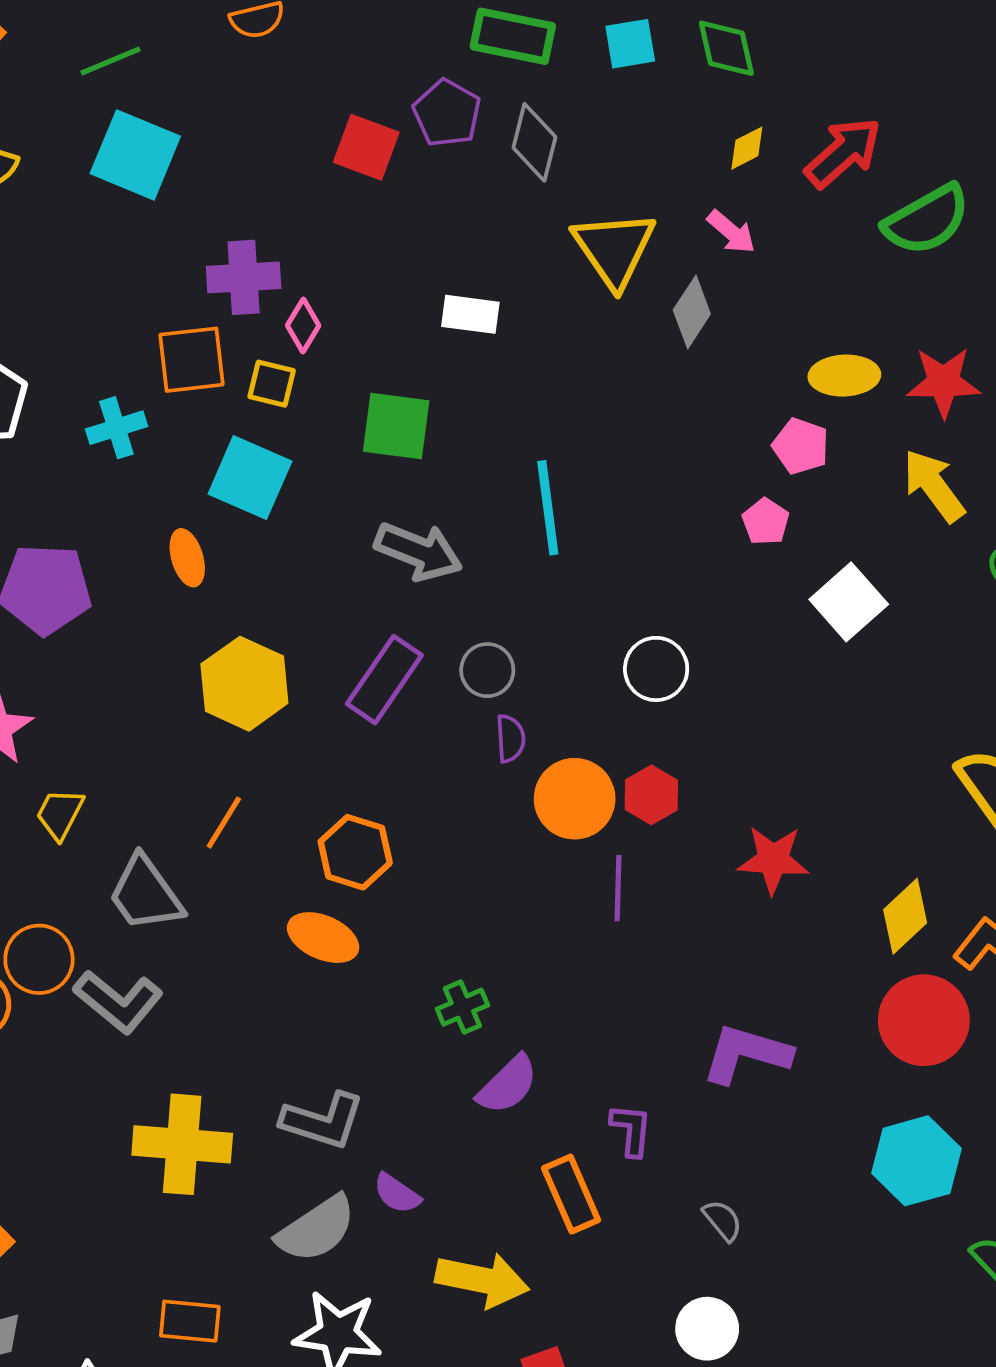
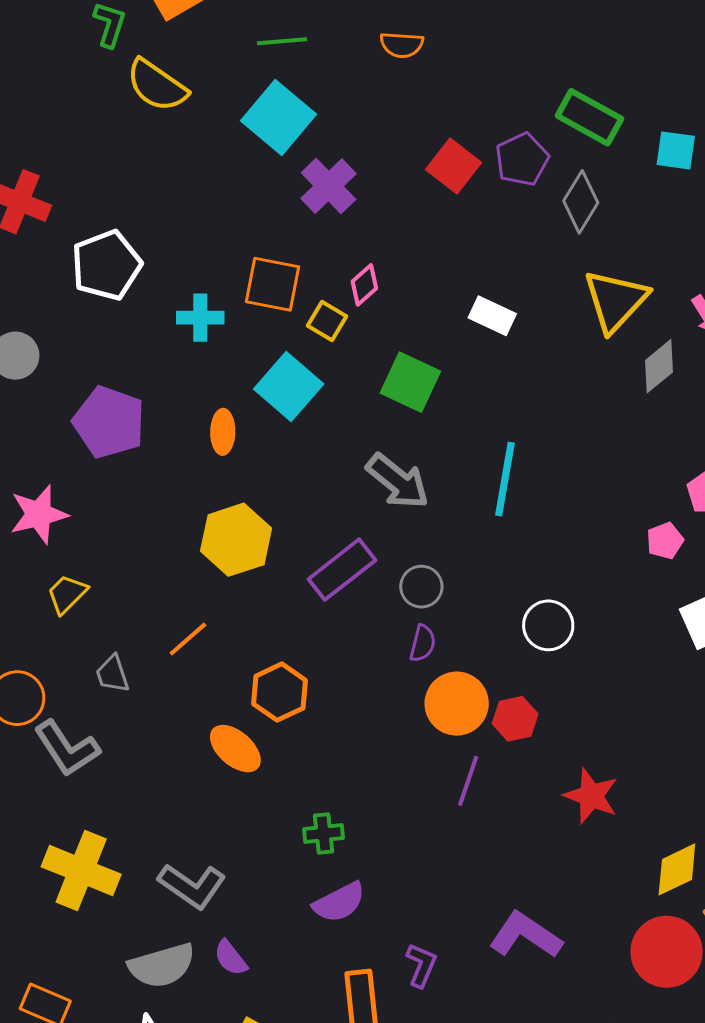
purple cross: (244, 277) -> (329, 186), moved, turned 32
gray trapezoid: (145, 894) -> (112, 674), size x0.6

